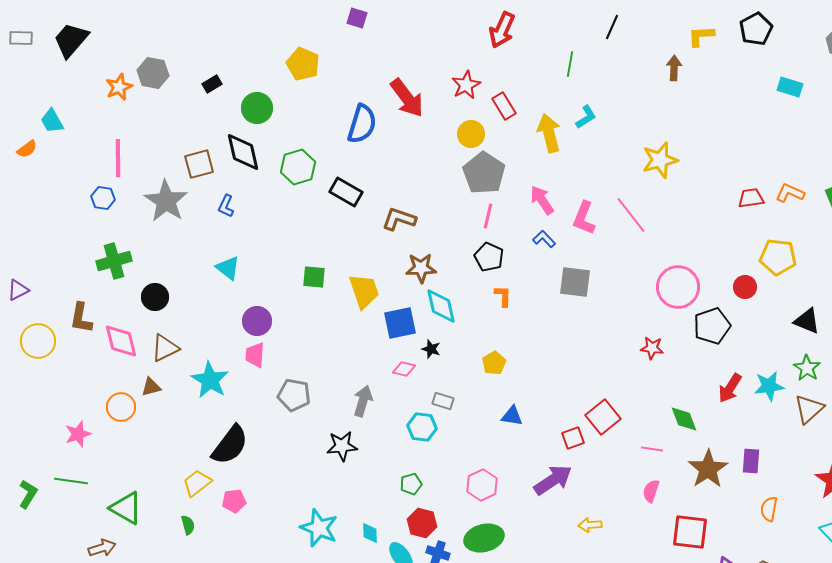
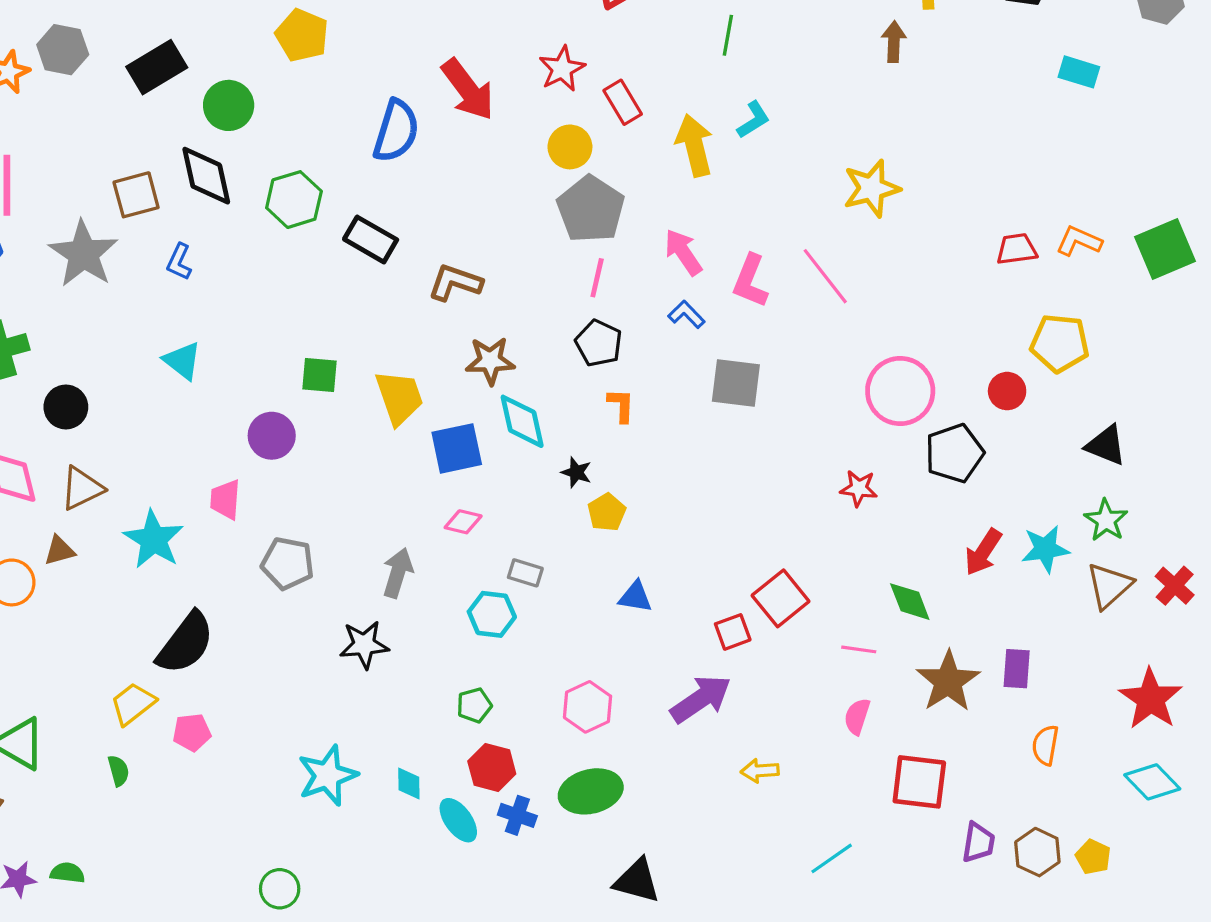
black rectangle: (212, 84) -> (157, 67), size x1.8
purple circle: (257, 321) -> (272, 436), moved
black star: (431, 349) -> (576, 472), moved
cyan star: (319, 528) -> (327, 775), turned 30

